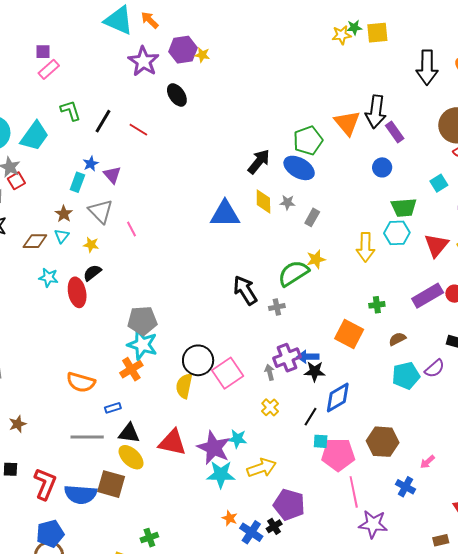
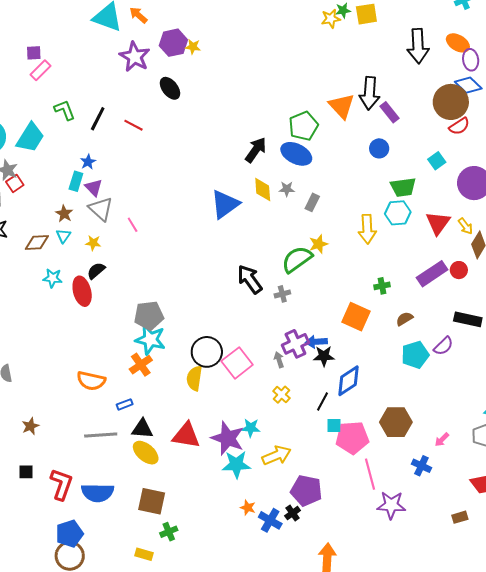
purple triangle: (112, 175) -> (94, 188), moved
blue triangle: (225, 214) -> (225, 204), turned -32
brown square: (111, 484) -> (152, 501), moved

